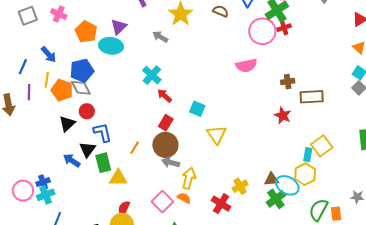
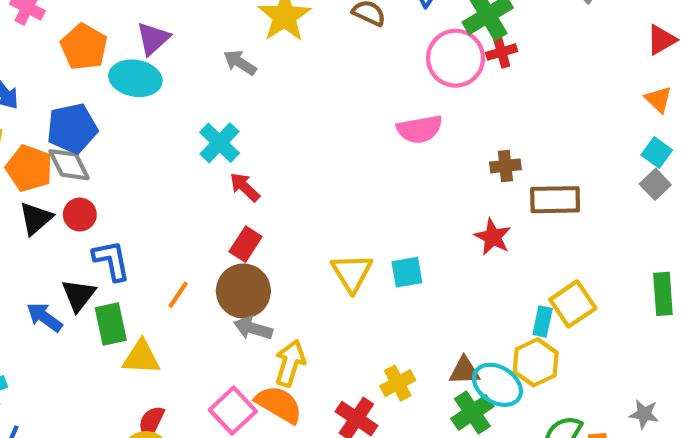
cyan square: (197, 109) -> (407, 272), moved, turned -35
black triangle: (67, 124) -> (36, 218), moved
orange semicircle: (184, 198) -> (279, 404), size x1.6

